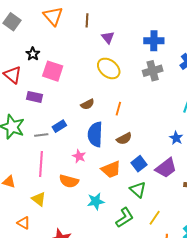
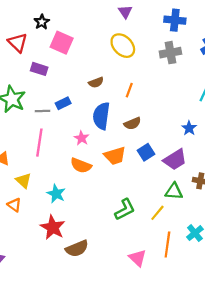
orange semicircle: (69, 181) -> (81, 165), moved
green triangle: (138, 190) -> (174, 191), moved, turned -42
yellow triangle: (39, 199) -> (23, 180), moved
cyan star: (96, 201) -> (56, 194), moved, turned 30

